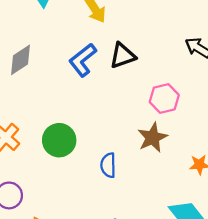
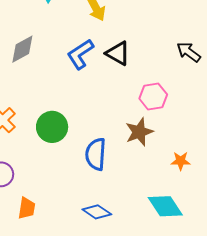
black triangle: (123, 56) -> (118, 53), turned 44
blue semicircle: (108, 165) -> (96, 154), size x1.4

